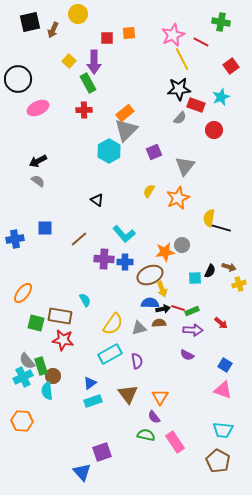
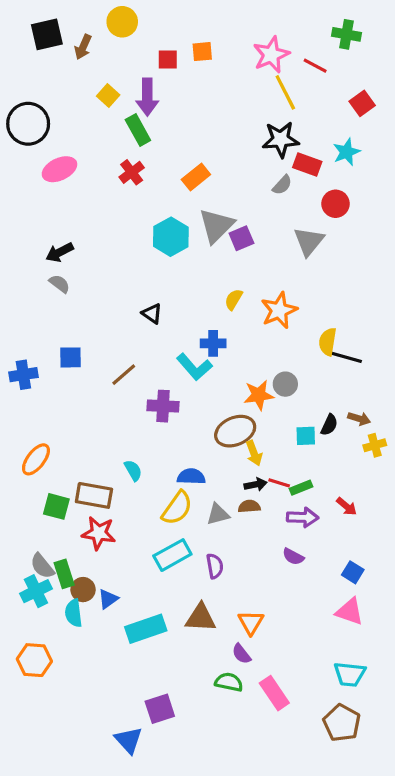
red cross: (84, 110) -> (132, 172), turned -35
gray triangle: (126, 130) -> (216, 226), moved
gray triangle: (185, 166) -> (309, 241), moved
blue cross: (125, 262) -> (213, 343), moved
blue semicircle: (150, 303) -> (191, 477), moved
blue triangle: (90, 383) -> (108, 599), moved
brown triangle: (128, 394) -> (201, 618), turned -50
cyan rectangle: (93, 401) -> (146, 629), size x1.4

